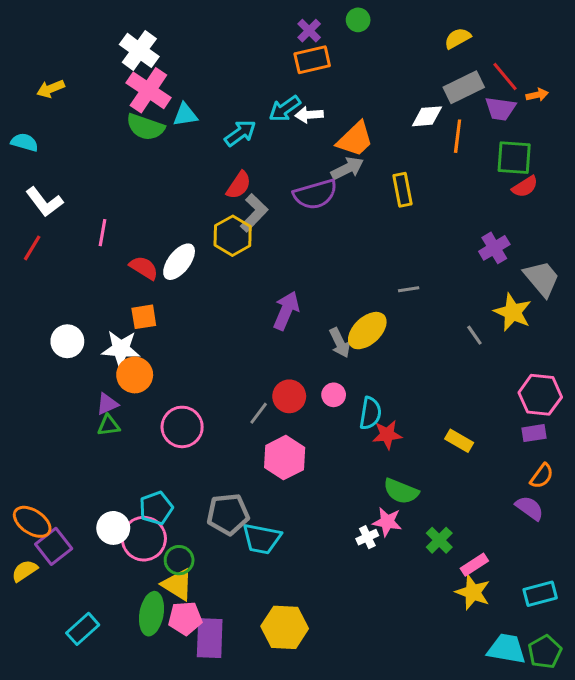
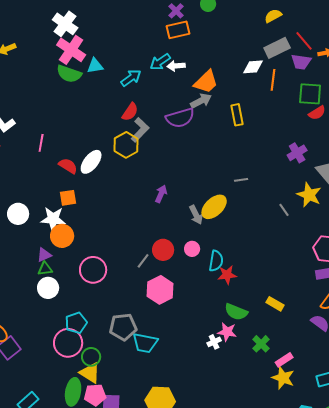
purple arrow: (286, 311) -> (161, 194), size x0.7
yellow rectangle: (459, 441) -> (275, 304), moved
white circle: (113, 528) -> (48, 288), moved

